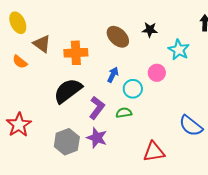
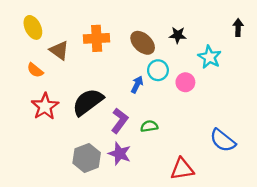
orange cross: (76, 53) -> (97, 38), moved
cyan circle: (133, 89) -> (158, 70), moved
red star: (19, 125) -> (45, 106), moved

